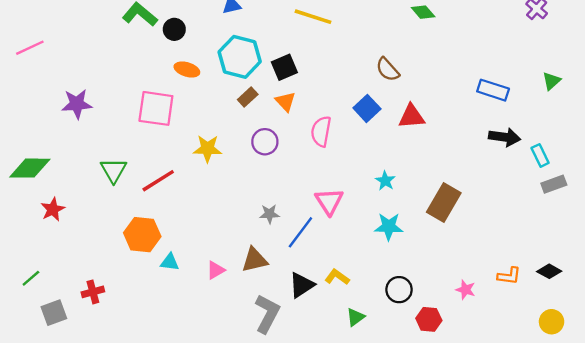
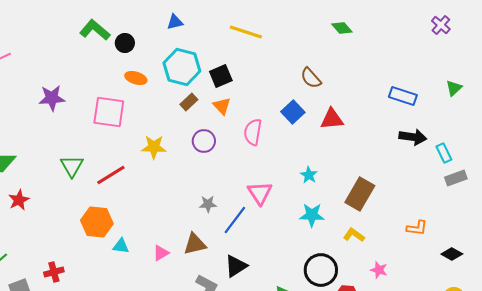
purple star: (77, 104) -> (52, 98), moved
orange L-shape: (509, 276) -> (417, 228), moved
yellow L-shape: (337, 277) -> (354, 235), moved
black circle: (399, 290) -> (321, 270), size x1.4

